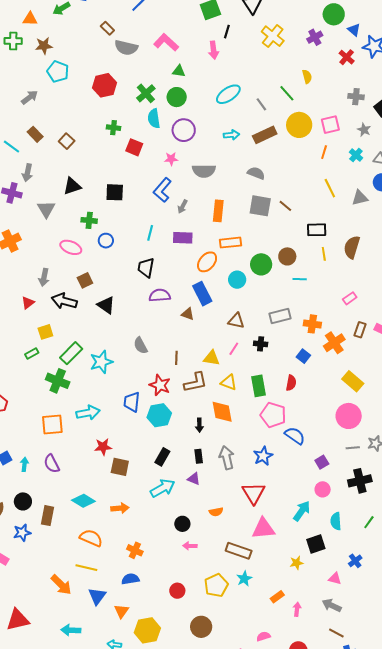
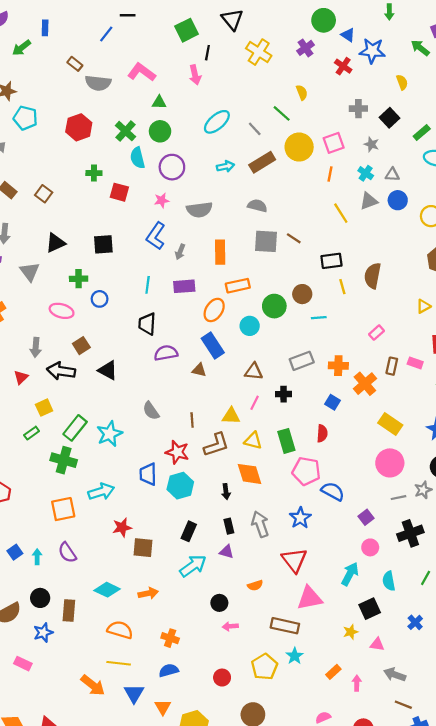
gray triangle: (360, 198) -> (369, 201), moved
pink triangle: (335, 579) -> (377, 644), moved

